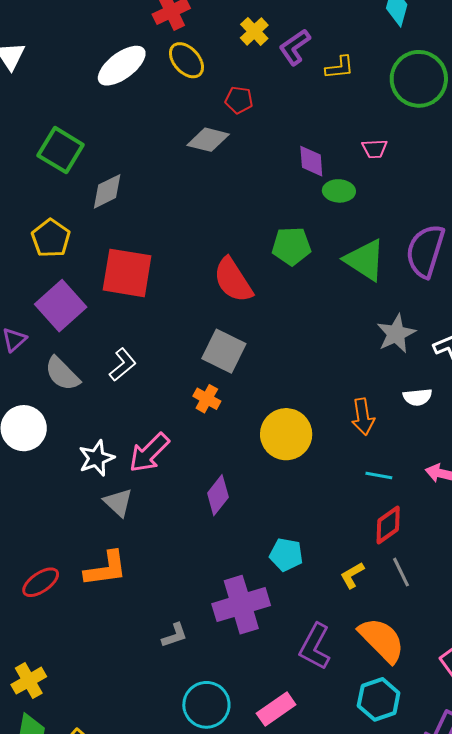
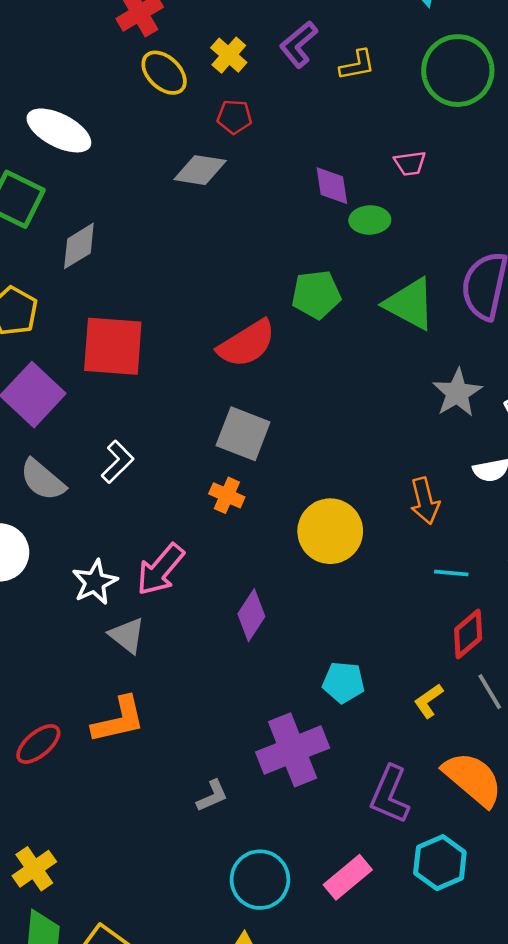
yellow cross: (254, 31) -> (229, 55), moved
white ellipse: (122, 66) -> (59, 130), moved, turned 69
red semicircle: (233, 280) -> (247, 344), turned -84
cyan hexagon: (379, 699) -> (440, 863), moved

